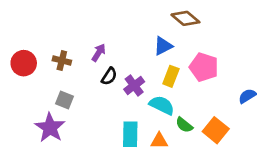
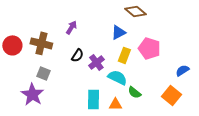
purple arrow: (99, 53) -> (71, 27), moved
brown cross: (62, 61) -> (41, 43), size x1.5
orange square: (216, 130) -> (171, 95), moved

